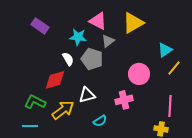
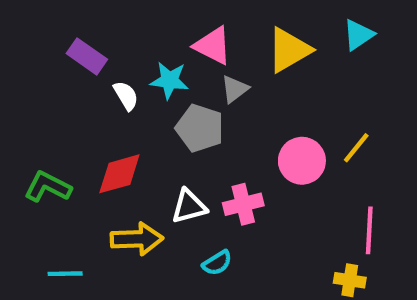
cyan triangle: (165, 50) -> (358, 35), moved
white semicircle: (68, 59) -> (126, 96), moved
yellow line: (174, 68) -> (356, 148), moved
pink cross: (124, 100) -> (243, 204), moved
green L-shape: (35, 102) -> (48, 187), moved
yellow arrow: (63, 110) -> (137, 239), turned 35

